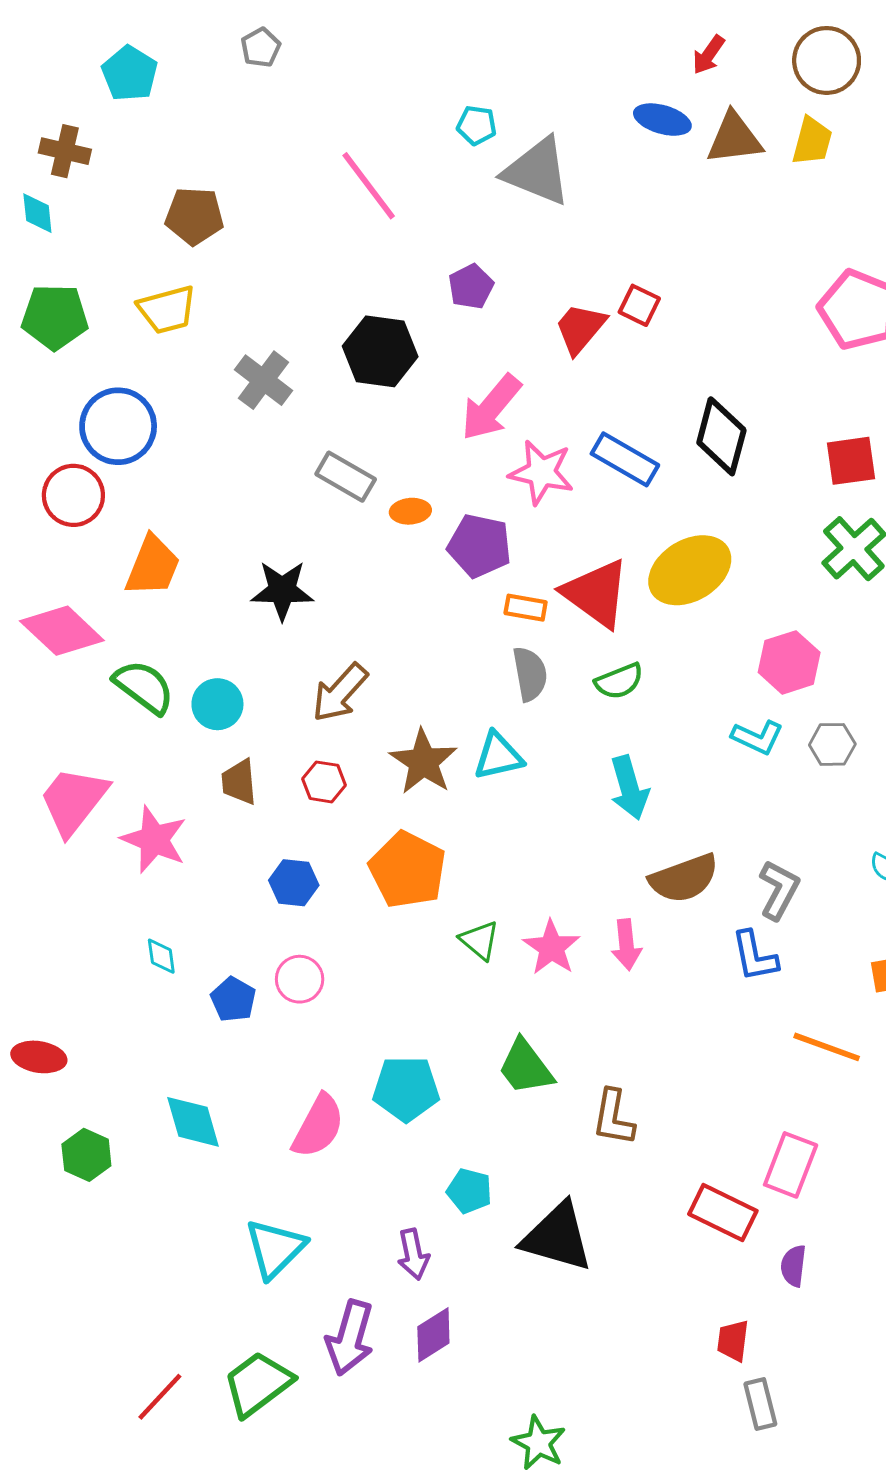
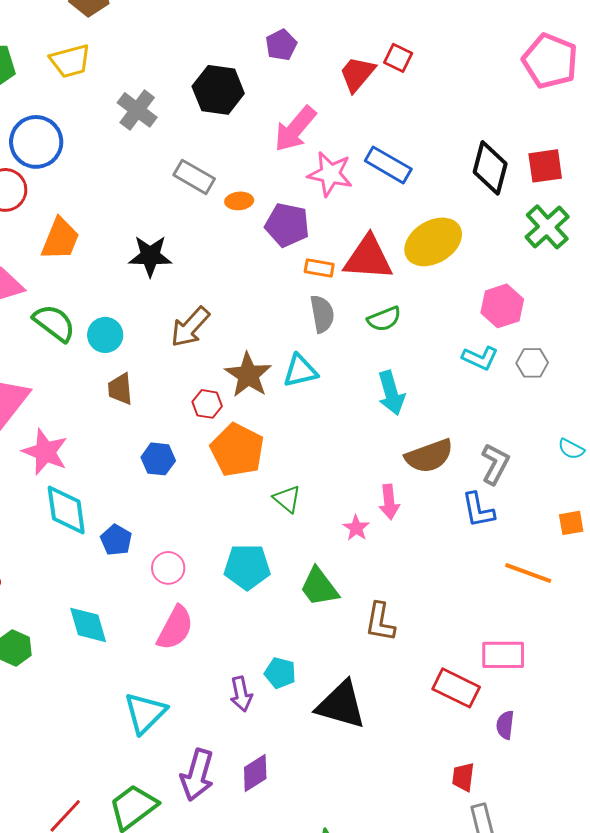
black diamond: (721, 436) -> (490, 168), moved
red triangle: (596, 593) -> (368, 258), turned -32
red hexagon: (324, 782) -> (207, 404), moved
pink star: (154, 840) -> (45, 452), moved
pink star: (552, 948) -> (356, 528), moved, size x0.7
cyan diamond: (161, 956) -> (66, 510), size x2.0
pink circle: (300, 979) -> (168, 568), moved
cyan pentagon: (406, 1089) -> (247, 567), moved
pink rectangle: (791, 1165) -> (503, 655), turned 69
purple arrow: (413, 1254) -> (241, 694), moved

